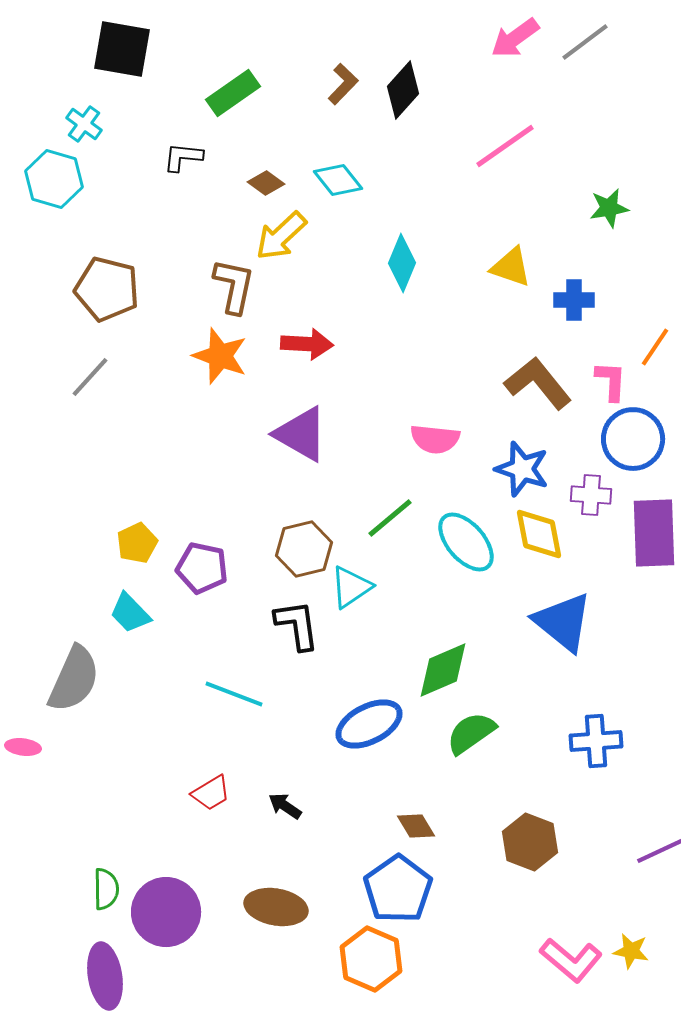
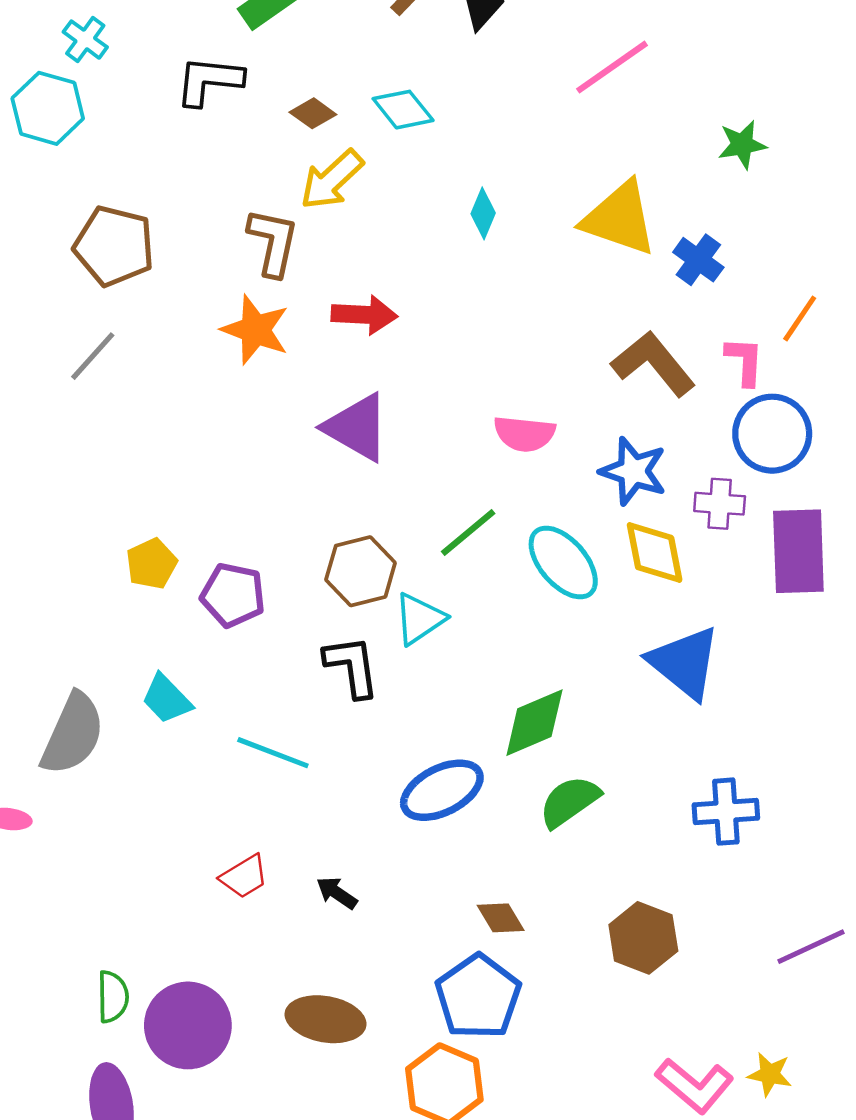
black L-shape: (183, 157) -> (209, 81), size x1.4
cyan diamond: (402, 263) -> (483, 213), size x0.7
yellow triangle: (511, 267) -> (620, 218), size x1.5
blue cross: (574, 300) -> (698, 260), turned 36
cyan trapezoid: (130, 613) -> (167, 699), moved

